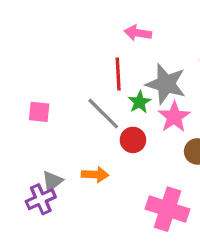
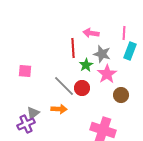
pink arrow: (138, 33) -> (91, 33), moved
gray star: (166, 84) -> (102, 54), size x0.7
gray line: (103, 114) -> (64, 86), moved

